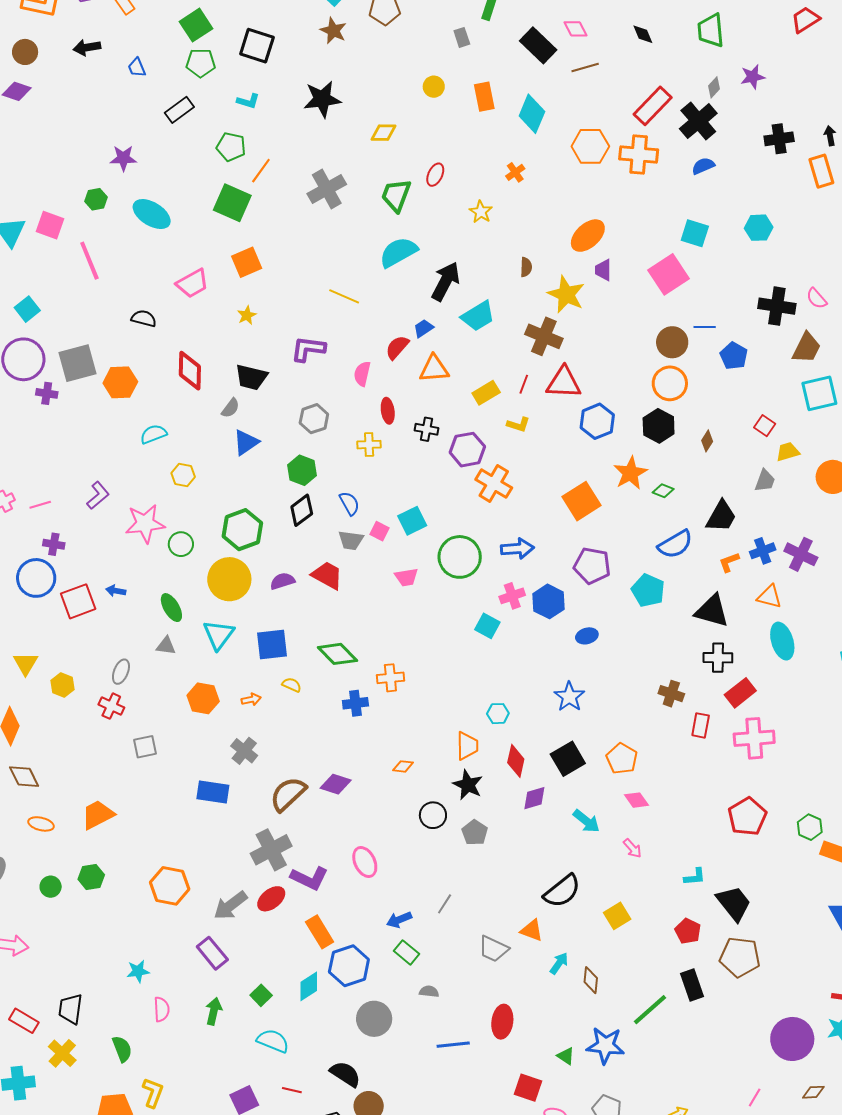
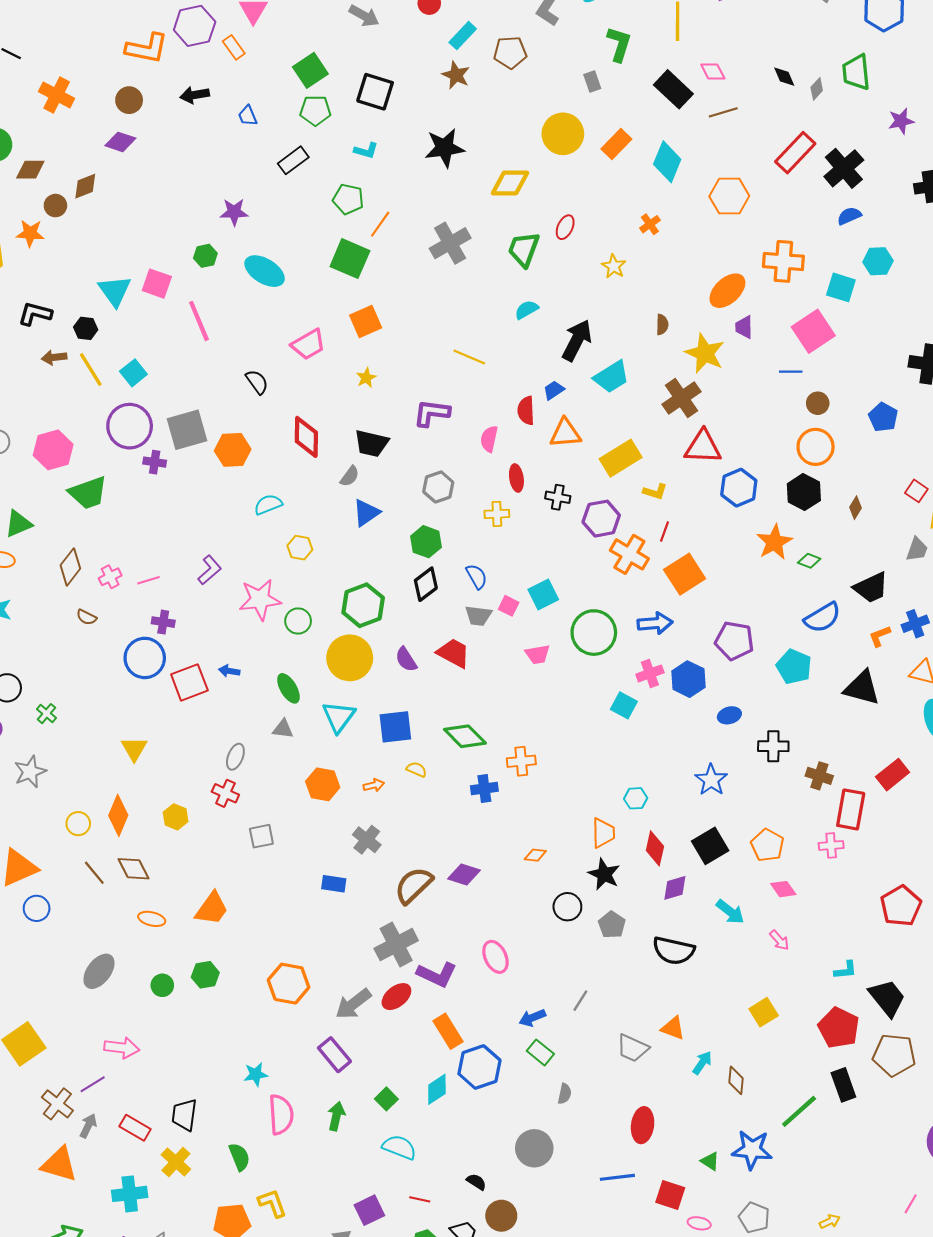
yellow circle: (434, 87) -> (563, 134), size x1.8
gray diamond: (714, 87) -> (817, 89), moved
orange rectangle: (484, 97) -> (616, 144), turned 56
yellow diamond: (384, 133) -> (510, 183), size x1.4
orange cross: (639, 154) -> (783, 261), moved
cyan hexagon: (759, 228) -> (878, 261), moved
cyan semicircle: (398, 252) -> (527, 310), size x0.6
black semicircle: (144, 318) -> (257, 382), turned 40
blue line: (705, 327) -> (791, 372), moved
brown cross: (544, 336) -> (682, 398), turned 33
brown circle: (672, 342) -> (818, 403), size x0.7
red semicircle: (397, 347) -> (526, 411), turned -44
red line: (524, 384) -> (664, 532), moved
yellow rectangle: (486, 393) -> (621, 458), size x1.4
orange square: (581, 501) -> (685, 574), moved
black trapezoid: (721, 516) -> (871, 588), turned 36
purple semicircle: (282, 581) -> (406, 659), turned -105
black cross: (718, 658) -> (773, 746), moved
yellow hexagon: (62, 685) -> (176, 817), moved
red rectangle: (701, 725) -> (851, 809), size x1.5
pink cross: (754, 738) -> (831, 845), moved, size x0.6
blue rectangle: (213, 792) -> (334, 884), size x0.7
orange trapezoid: (98, 815) -> (212, 909), turned 153
black semicircle: (562, 891) -> (674, 951), moved, turned 51
red pentagon: (688, 931) -> (839, 1028), size x1.5
gray semicircle: (429, 992) -> (565, 1094), turned 96
pink semicircle: (162, 1009) -> (281, 1115), size x1.5
gray circle: (374, 1019) -> (534, 1148), moved
blue line: (453, 1045) -> (617, 1177), moved
black semicircle: (345, 1074) -> (476, 1182), size x0.6
yellow L-shape: (153, 1093) -> (272, 1203), turned -40

